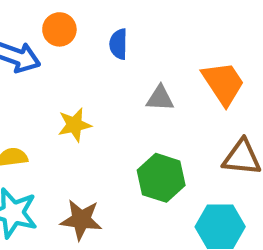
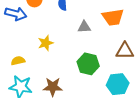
orange trapezoid: (223, 83) -> (113, 17), turned 120

